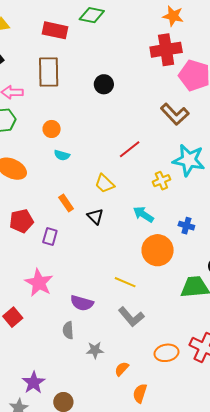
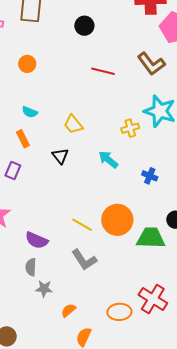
red line: (130, 149) -> (103, 71), moved, turned 45
cyan semicircle: (62, 155) -> (30, 112), moved
orange rectangle: (66, 203) -> (23, 139), moved
orange circle: (158, 250) -> (117, 220), moved
gray semicircle: (68, 330) -> (31, 267), moved
orange ellipse: (166, 353) -> (119, 312), moved

